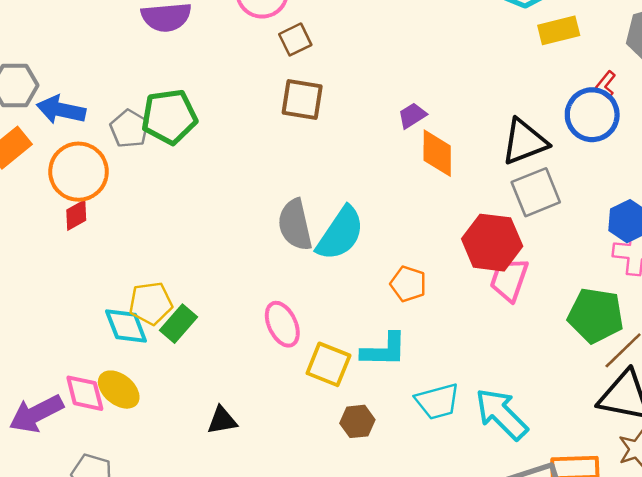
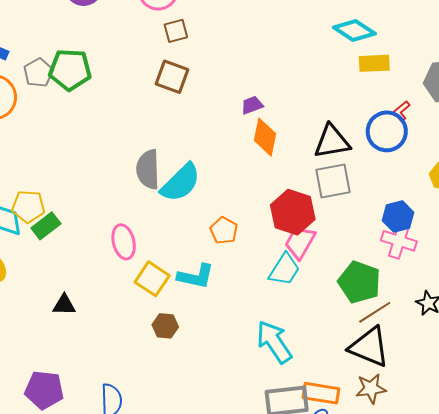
cyan trapezoid: (437, 401) -> (284, 270), moved, turned -54

